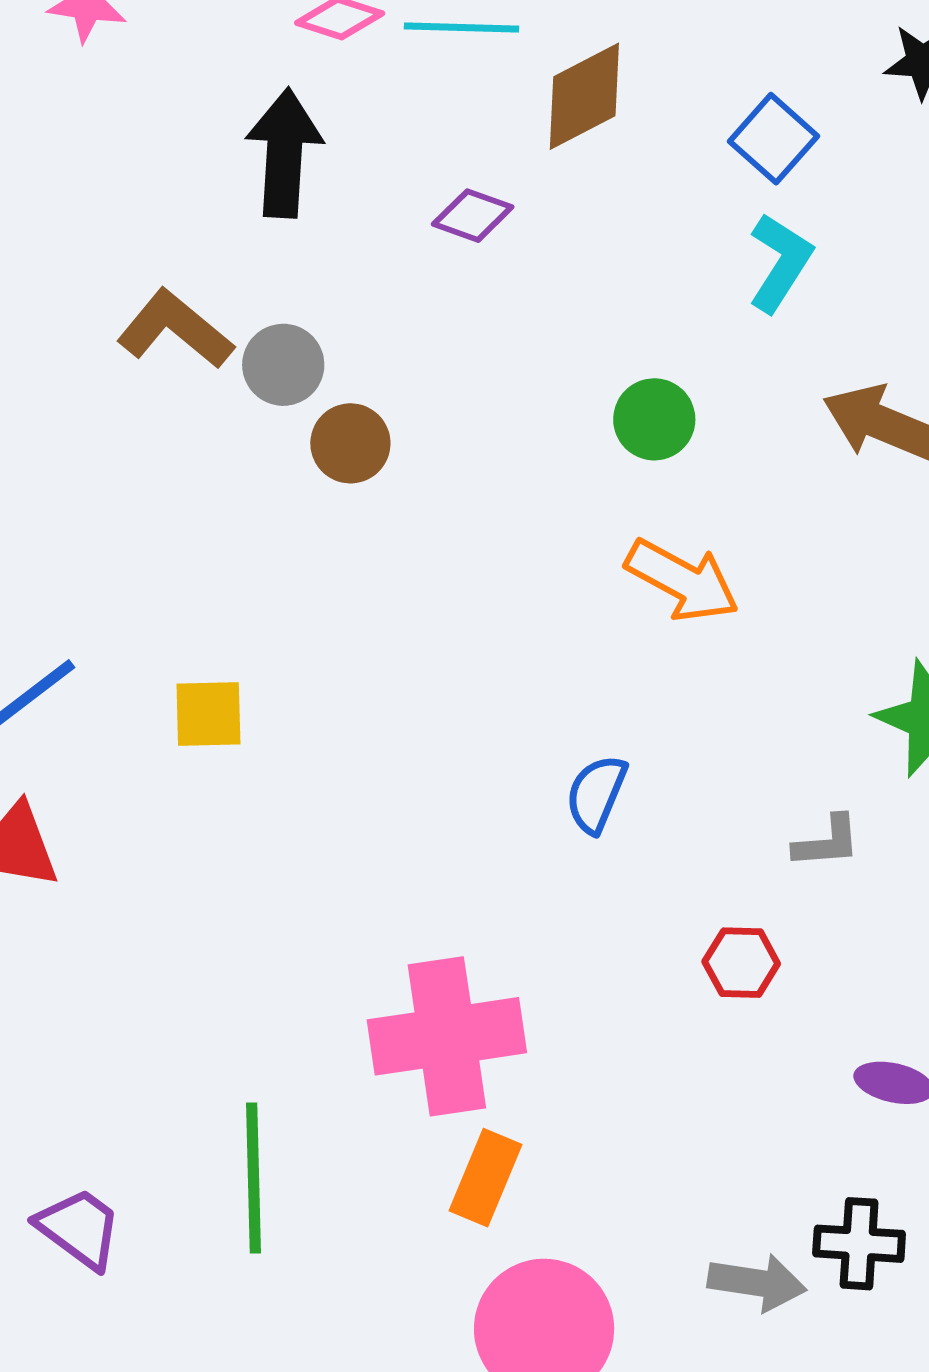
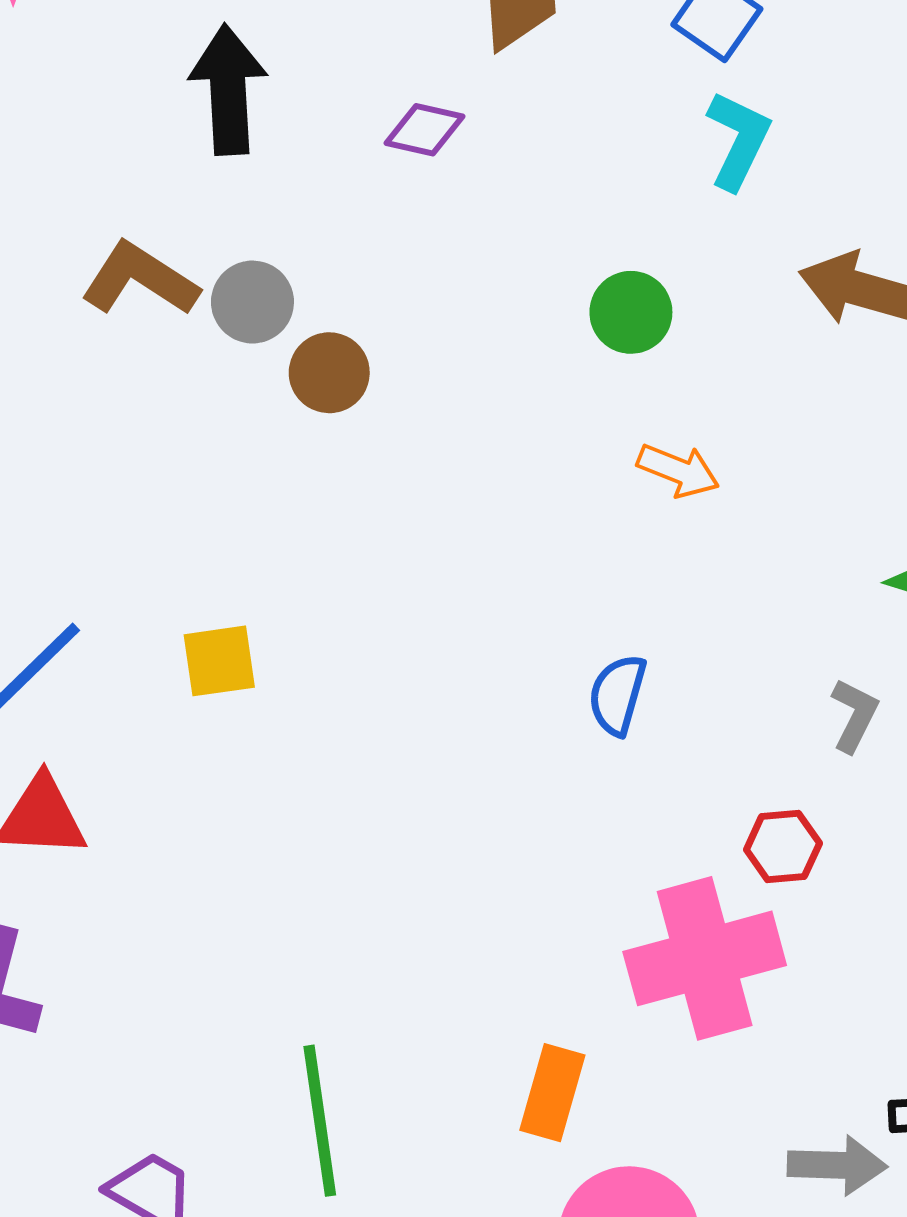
orange arrow: (682, 580) -> (678, 470), size x0.7
gray L-shape: (827, 842) -> (854, 715), turned -52
pink cross: (447, 1036) -> (705, 958), moved

